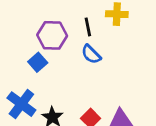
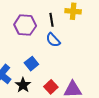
blue square: (38, 62) -> (31, 64), moved

